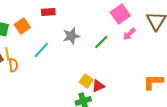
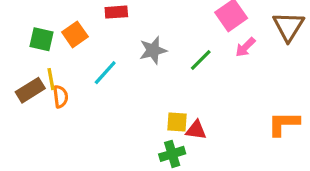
yellow square: (86, 81) -> (177, 122), turned -32
red triangle: (98, 86) -> (196, 130), turned 32

